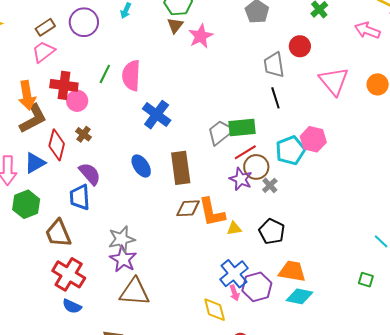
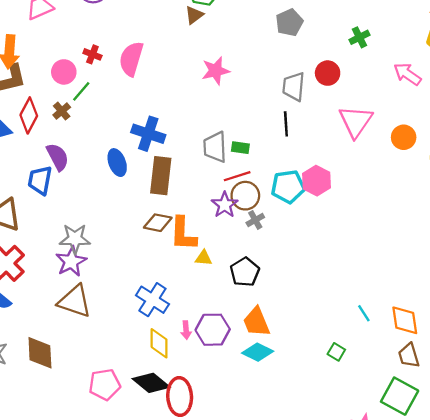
pink star: (201, 36) -> (216, 71), moved
green line: (105, 74) -> (81, 91), moved
red cross: (64, 85) -> (92, 54), moved, size x0.6
blue cross: (157, 115) -> (148, 134), moved, turned -32
green rectangle: (242, 128) -> (240, 148), size x0.6
gray trapezoid: (220, 132) -> (215, 147), turned -68
orange trapezoid: (292, 271) -> (256, 322), turned -136
blue cross: (234, 274) -> (152, 300), moved, turned -32

